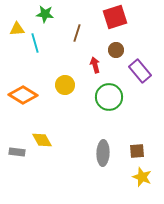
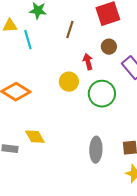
yellow circle: (65, 85) -> (69, 82), moved

